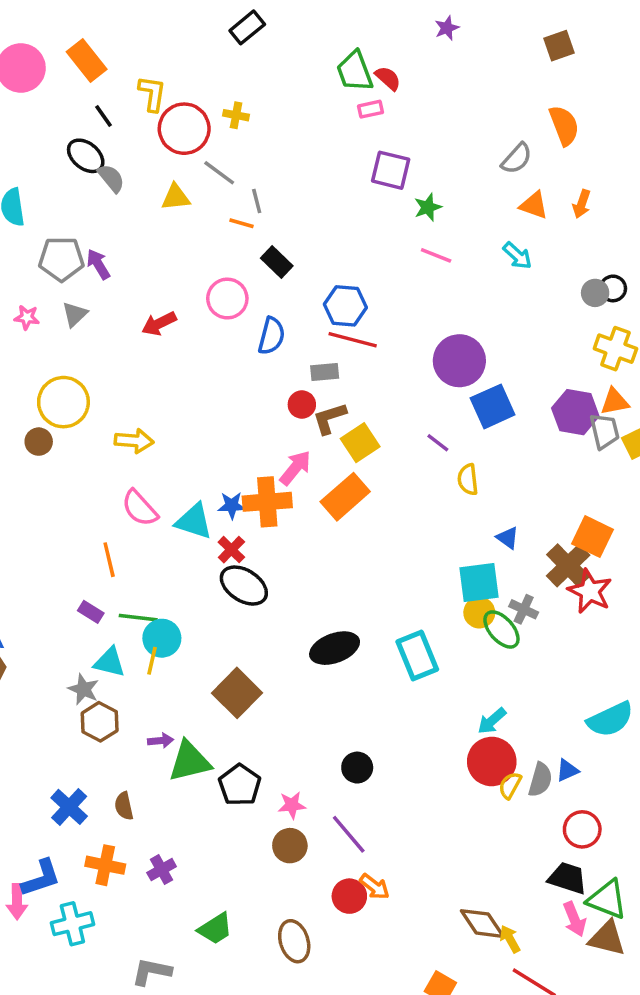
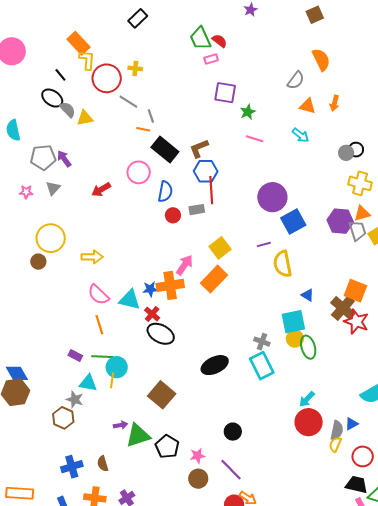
orange rectangle: (87, 60) -> (79, 43), moved
yellow triangle: (176, 197) -> (85, 118), moved
black rectangle: (277, 262) -> (165, 150), size x1.5
red line: (353, 340) -> (211, 190), turned 76
red circle: (302, 405) -> (173, 215), moved
brown L-shape: (329, 418) -> (199, 148), moved
purple line: (438, 443) -> (264, 244), turned -48
yellow semicircle: (468, 479) -> (283, 264), size x1.5
orange line: (109, 560) -> (99, 325), moved
gray cross: (524, 609) -> (262, 342), moved
green ellipse: (501, 629) -> (308, 347), turned 30
brown hexagon: (100, 722) -> (63, 418), moved
yellow semicircle: (510, 785) -> (335, 444), moved
blue cross: (69, 807) -> (72, 467), turned 35

